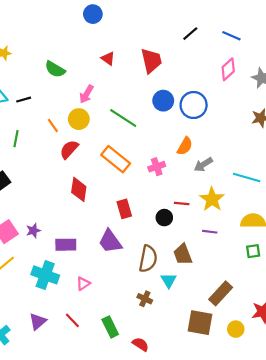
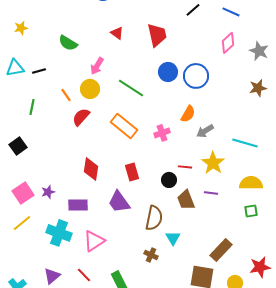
red diamond: (79, 189) -> (91, 169), moved
brown trapezoid: (183, 254) -> (186, 200), moved
pink triangle: (83, 284) -> (94, 241), size x1.6

